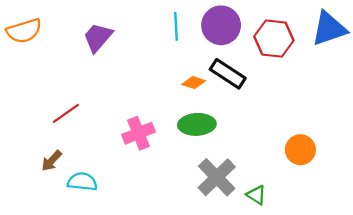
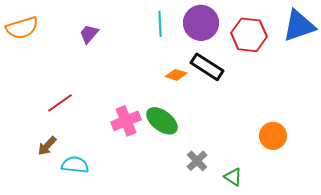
purple trapezoid: (98, 37) -> (89, 34), size x0.7
green ellipse: (197, 124) -> (162, 121), moved, turned 40
gray cross: (217, 177) -> (197, 161), size x0.6

